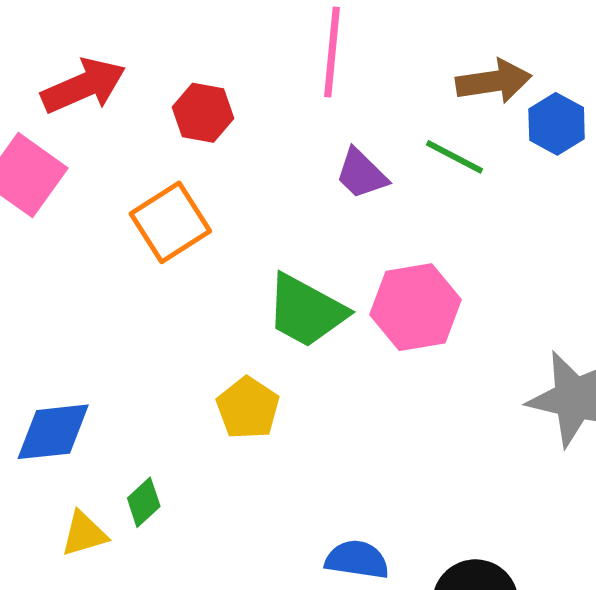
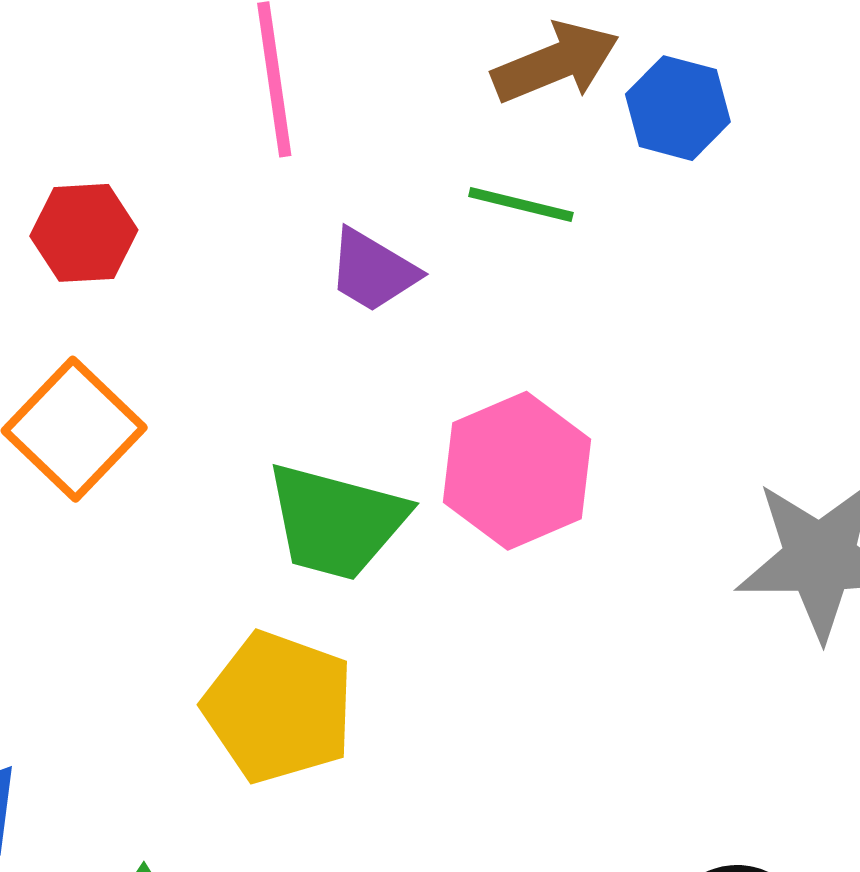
yellow pentagon: (248, 408) -> (279, 707), size x1.4

